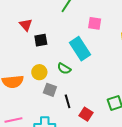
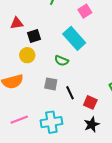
pink square: (95, 23) -> (85, 11), turned -32
red triangle: (26, 25) -> (17, 23), turned -48
yellow circle: (39, 72) -> (27, 55), moved

